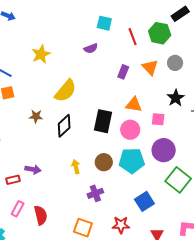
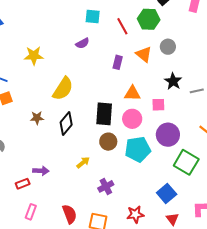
yellow star: (41, 54) -> (34, 56), turned 30
brown circle: (104, 162) -> (108, 142), moved
yellow arrow: (76, 167) -> (83, 163), turned 72
blue square: (144, 201) -> (167, 194), moved
red semicircle: (41, 215) -> (70, 214), moved

